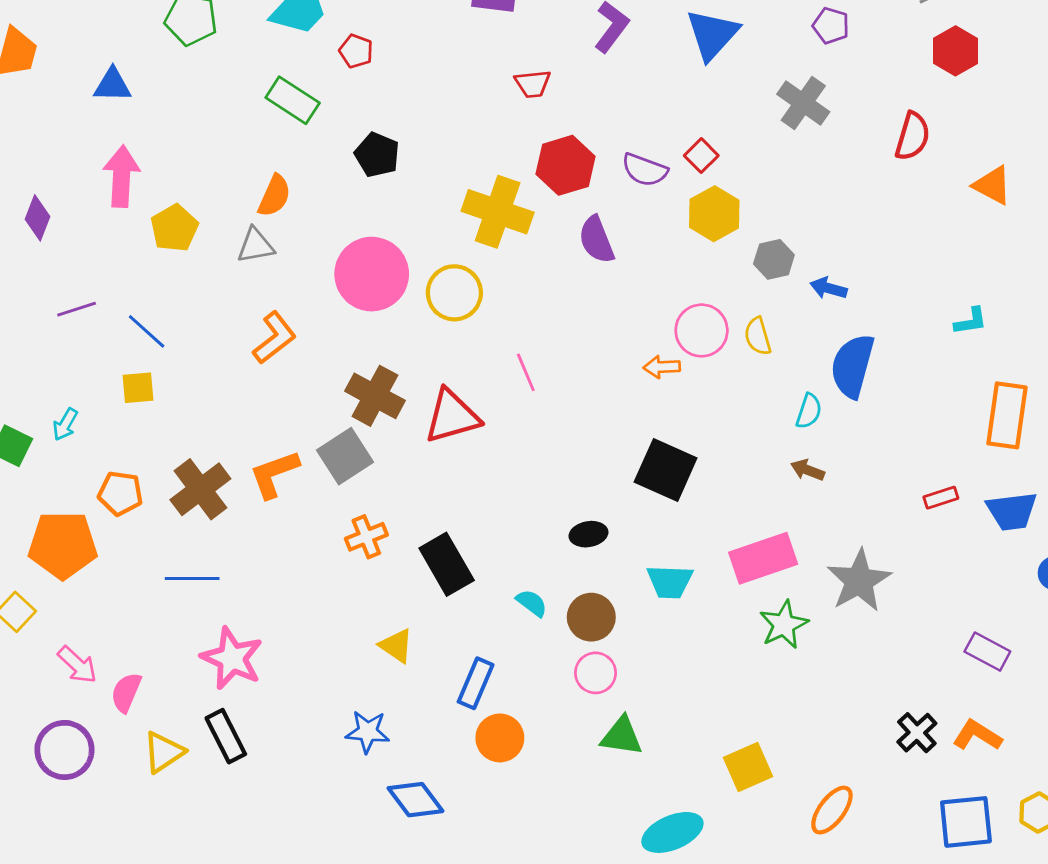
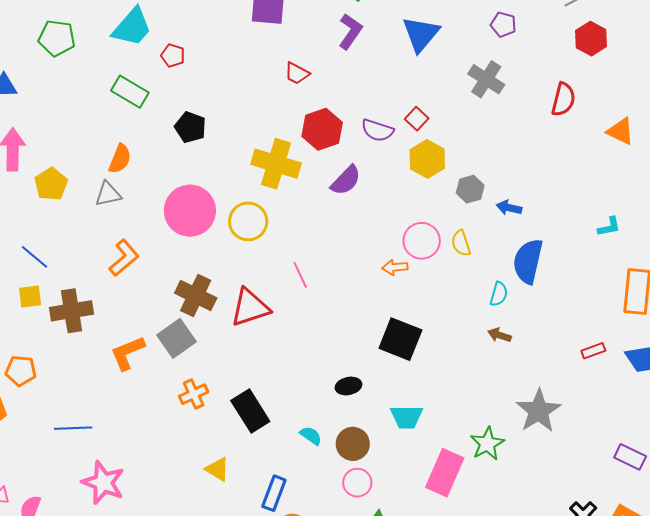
red trapezoid: (533, 84) -> (297, 73), turned 36
purple semicircle: (597, 240) -> (346, 180), turned -112
brown cross: (200, 489) -> (72, 311), moved, turned 30
pink rectangle: (763, 558) -> (445, 473), moved, turned -45

